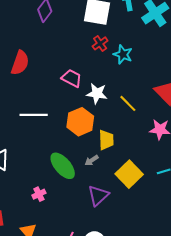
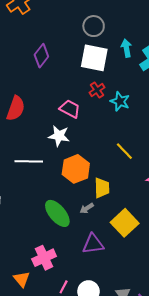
pink trapezoid: (72, 78) -> (70, 109), moved
white star: (97, 93) -> (59, 136), moved
pink cross: (39, 194) -> (44, 258), moved, size x1.6
purple triangle: (98, 195) -> (93, 244), turned 35

